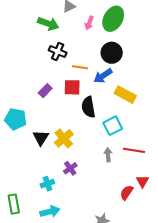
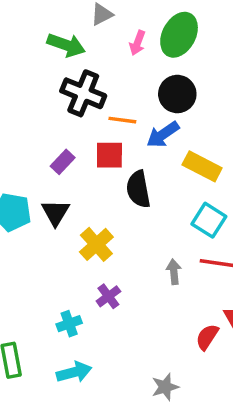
black cross: (58, 51) -> (83, 93), size x1.4
cyan square: (113, 126) -> (209, 220), moved, turned -30
black triangle: (41, 138) -> (55, 213), moved

